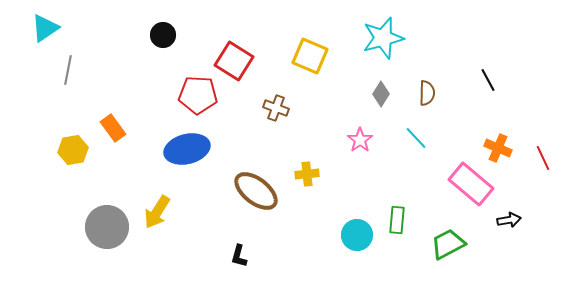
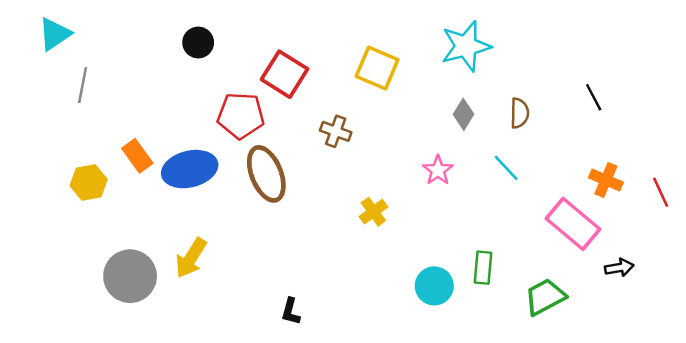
blue ellipse: (187, 149) -> (190, 169), moved
yellow cross: (307, 174) -> (373, 212), turned -30
brown ellipse: (256, 191) -> (266, 174), moved, turned 30

